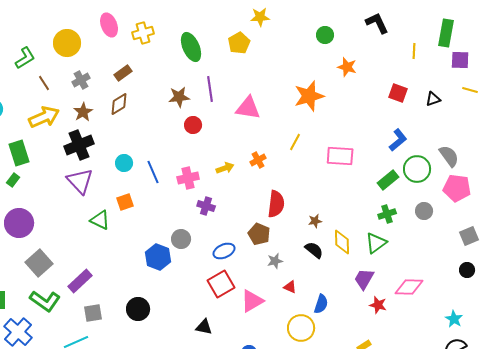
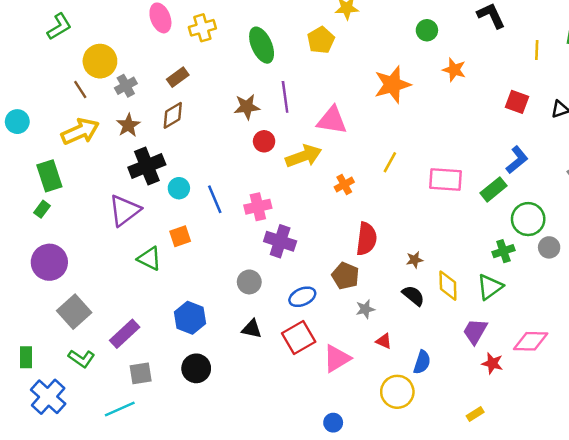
yellow circle: (67, 43) -> (100, 61), moved
green L-shape: (25, 58) -> (59, 27), moved
orange star: (309, 96) -> (392, 85), moved
black cross: (79, 145) -> (147, 166), moved
yellow arrow: (225, 168) -> (304, 156), moved, size x1.6
green circle: (417, 169) -> (528, 219), moved
green rectangle: (388, 180) -> (494, 189), moved
purple triangle: (80, 181) -> (125, 210), turned 36
purple cross: (206, 206) -> (280, 241), size x1.4
blue hexagon: (158, 257) -> (190, 318), moved
green L-shape: (45, 301) -> (81, 358), size x0.7
black triangle: (204, 327) -> (252, 329), moved

